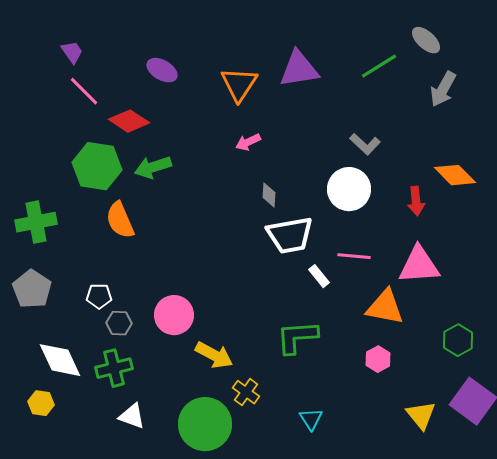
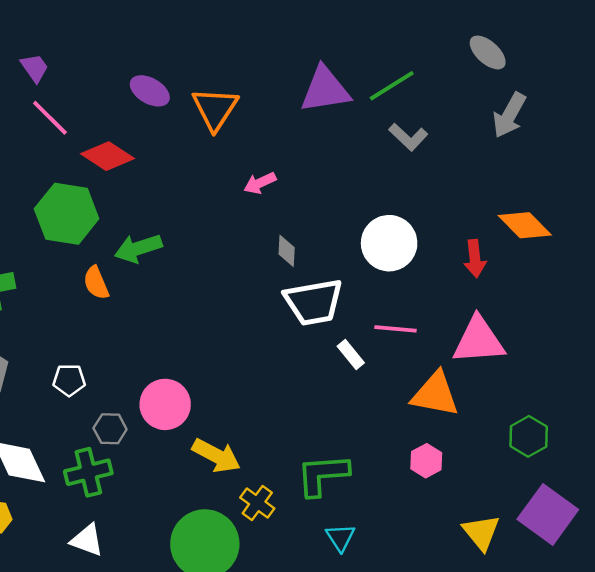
green line: (379, 66) -> (392, 86), moved
orange triangle: (239, 84) -> (215, 109), moved
gray L-shape: (365, 144) -> (408, 137), moved
green arrow: (153, 167) -> (138, 248), moved
orange semicircle: (120, 220) -> (96, 283), size x0.7
gray hexagon: (119, 323) -> (110, 429), moved
green L-shape: (297, 337) -> (323, 475), moved
white triangle: (132, 416) -> (87, 540), moved

